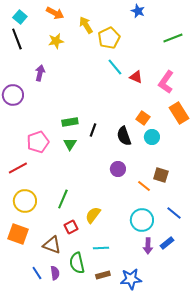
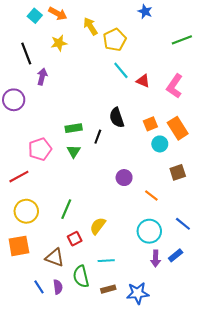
cyan square: (20, 17) -> (35, 16), moved
black line: (17, 39) -> (26, 54), moved
orange rectangle: (179, 113) -> (178, 128), moved
orange square: (143, 118) -> (150, 124), turned 32
black semicircle: (124, 136) -> (117, 118), moved
brown square: (161, 175) -> (178, 172), moved, turned -35
orange square: (18, 234) -> (19, 246), turned -30

